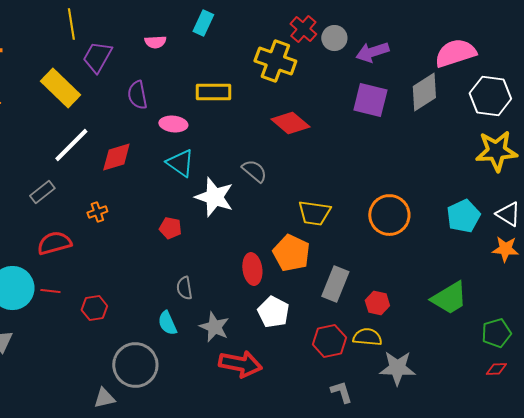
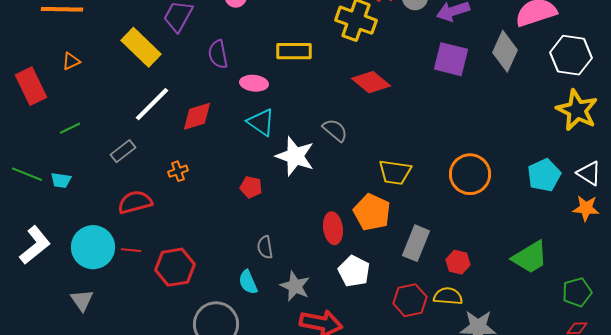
gray diamond: (424, 92) -> (505, 51), turned -33
yellow star: (496, 151) -> (577, 110), turned 30
red hexagon: (94, 308) -> (175, 267), size x1.5

